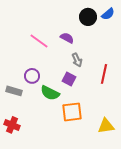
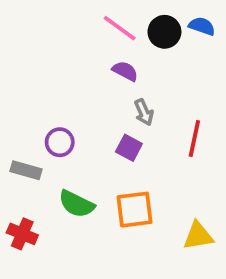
blue semicircle: (108, 14) -> (202, 26), turned -120
pink line: (39, 41) -> (120, 28), moved
green semicircle: (50, 93) -> (77, 204), moved

